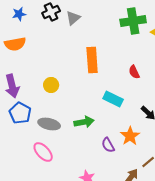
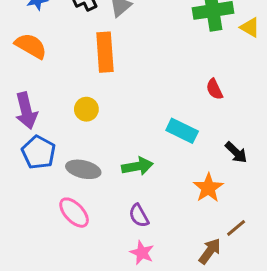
orange semicircle: (15, 44) -> (31, 46), turned -140
orange rectangle: (92, 60) -> (105, 52), moved
purple semicircle: (108, 145) -> (139, 216), moved

